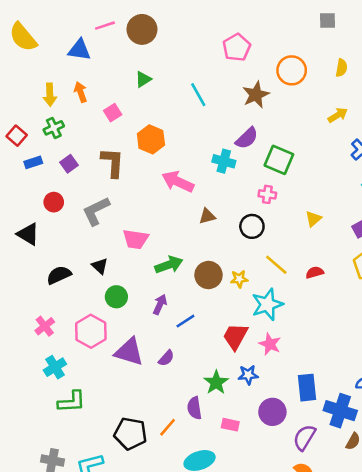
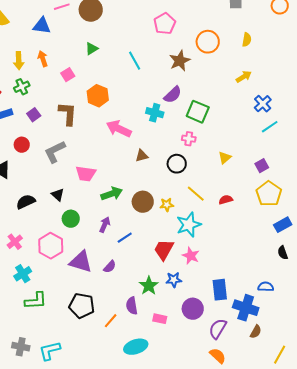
black pentagon: (130, 434) -> (82, 306), moved

